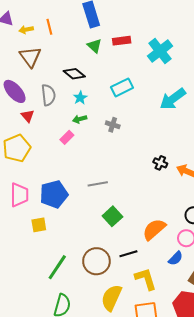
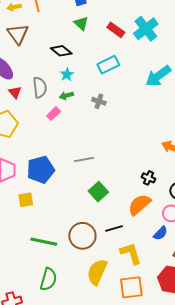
red rectangle: (122, 41) -> (116, 30), moved, turned 42
gray semicircle: (48, 95) -> (40, 87), moved
black cross: (160, 163) -> (148, 178), moved
green line: (57, 267) -> (44, 242), turned 68

